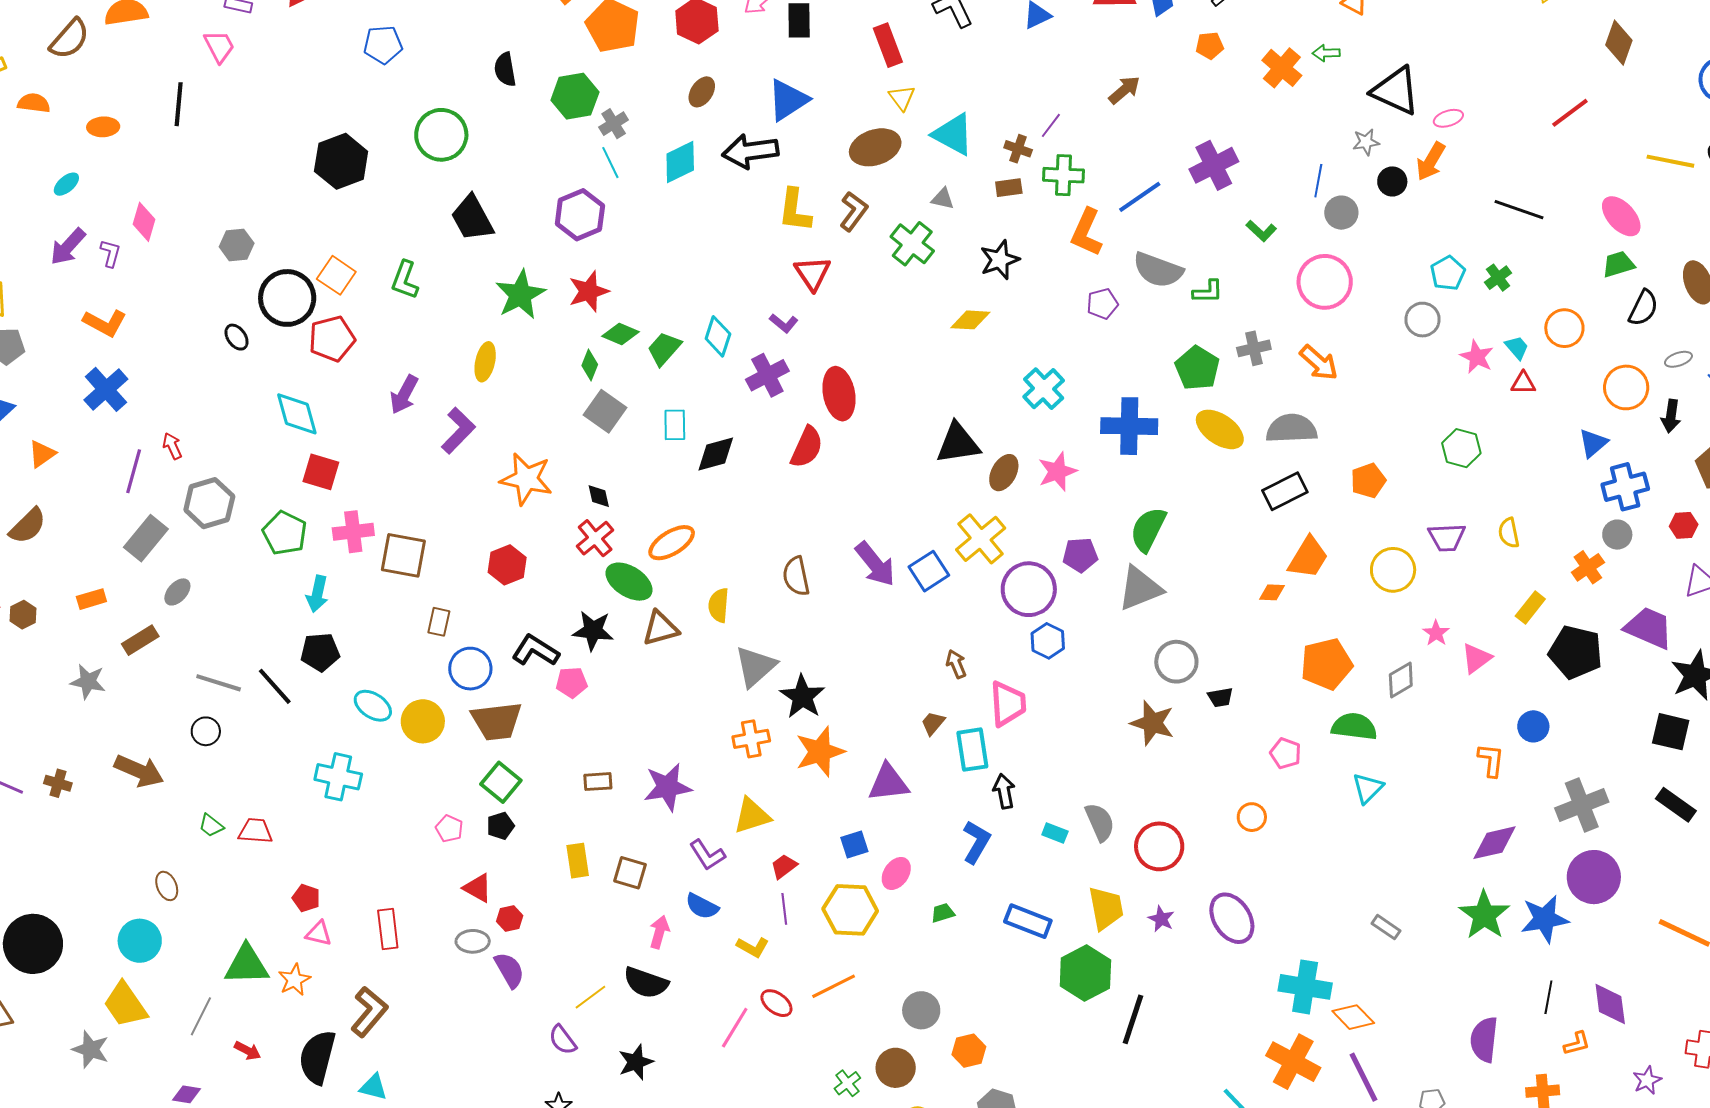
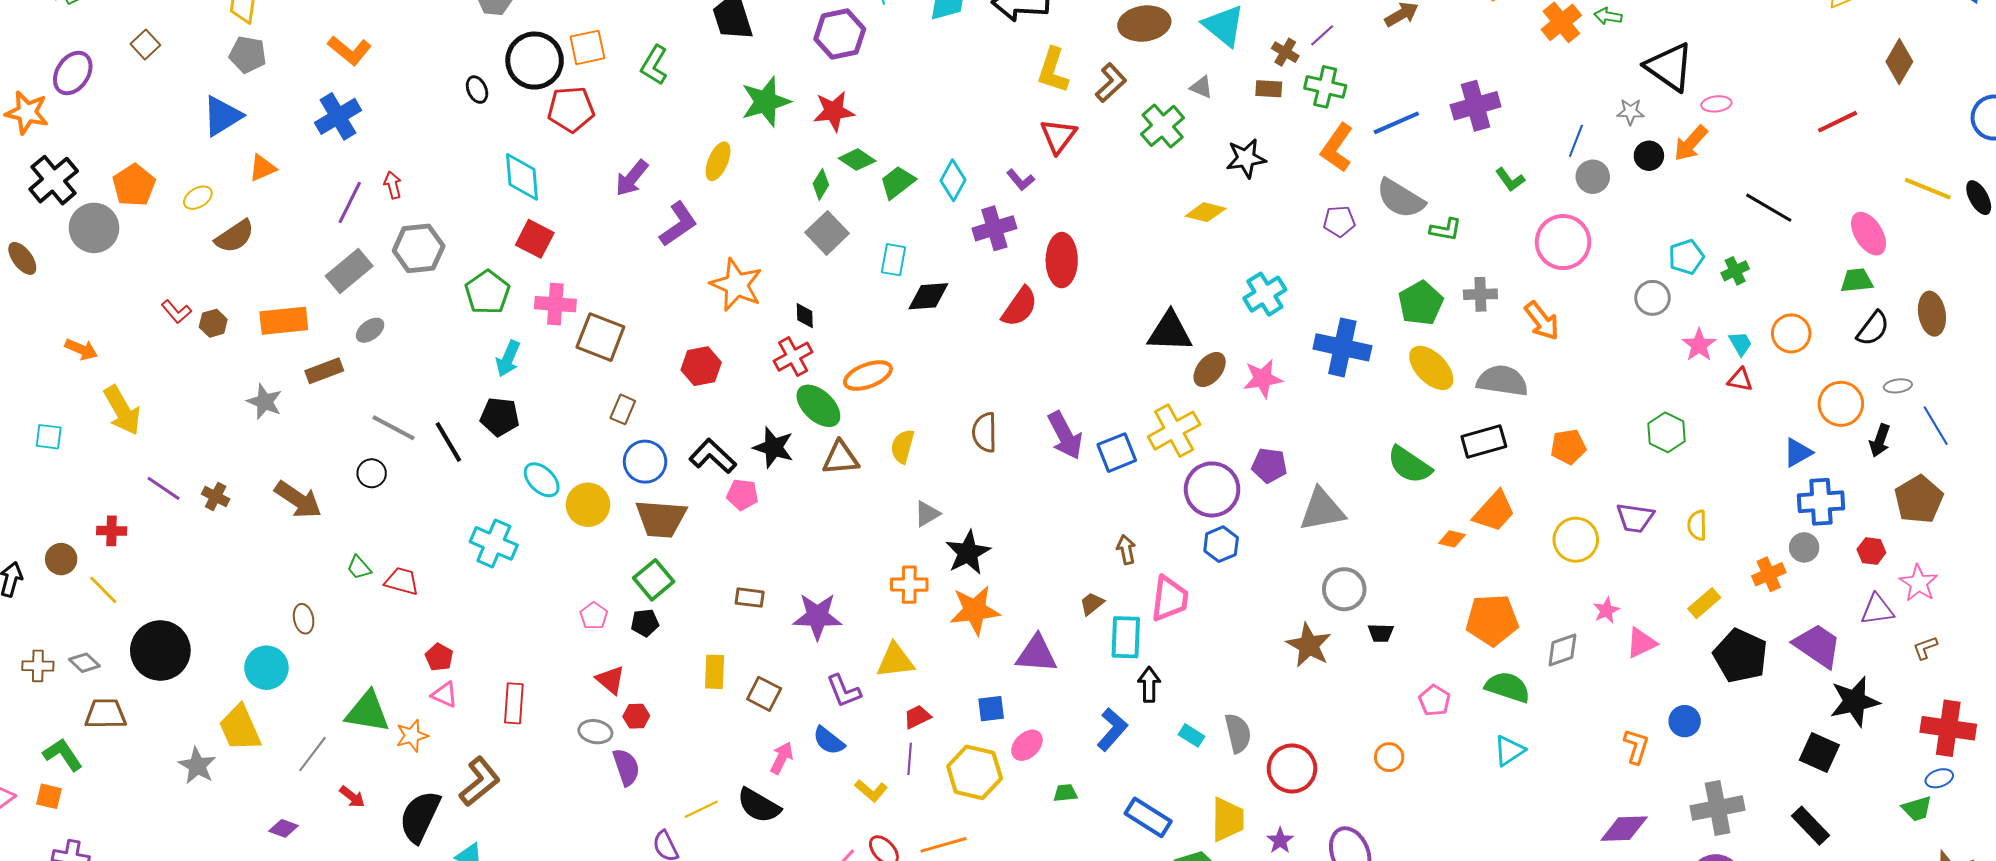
orange square: (336, 275) -> (587, 47), turned 33
green semicircle: (1148, 529) -> (1409, 465), moved, turned -93
orange rectangle: (91, 599) -> (284, 321), size x1.6
gray triangle: (755, 666) -> (927, 514), size x0.6

